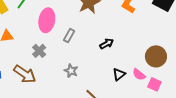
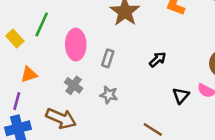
gray star: (71, 71) -> (109, 95), moved

